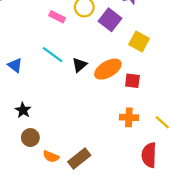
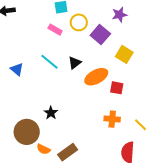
black triangle: (79, 65) -> (75, 63), moved
black star: (23, 110) -> (51, 113), moved
brown circle: (30, 138) -> (27, 132), size x1.6

